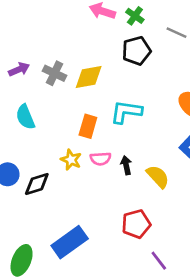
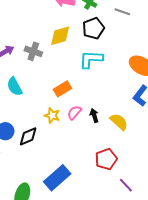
yellow diamond: (89, 77) -> (60, 36), moved
cyan L-shape: (126, 112) -> (91, 59), moved
orange rectangle: (88, 126) -> (62, 89), turned 48
pink semicircle: (101, 159) -> (74, 113), turned 140

